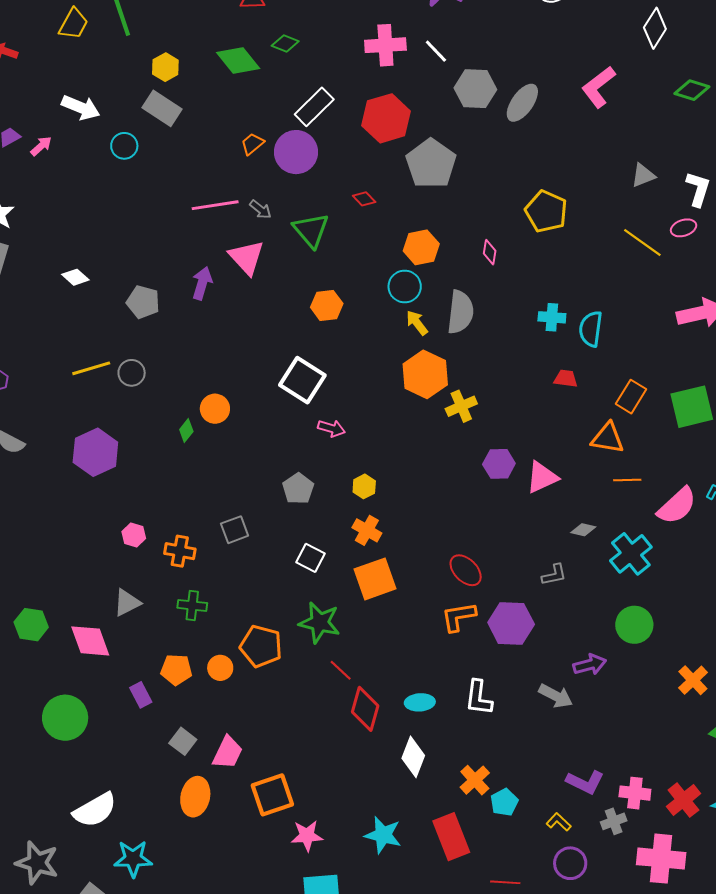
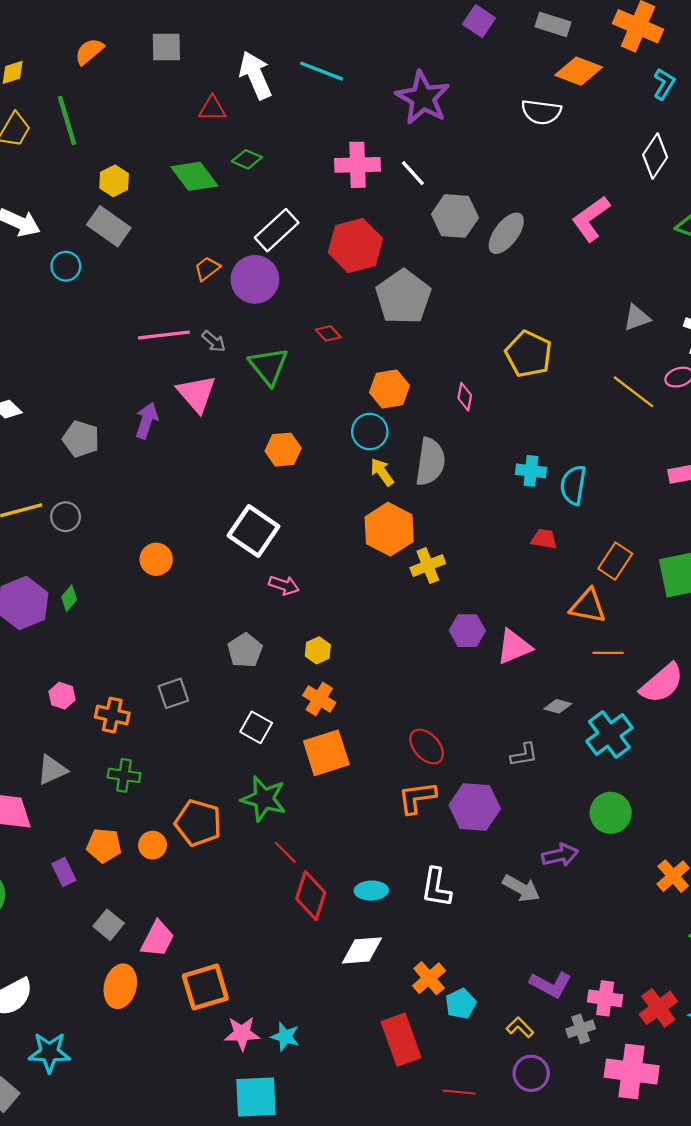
green diamond: (186, 431) -> (69, 598), moved
white diamond: (413, 757) -> (362, 950), turned 63
cyan star: (383, 835) -> (285, 1037), moved, size x0.7

